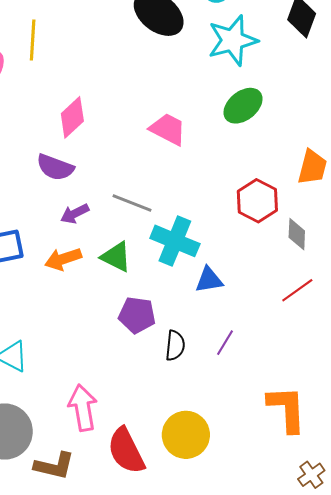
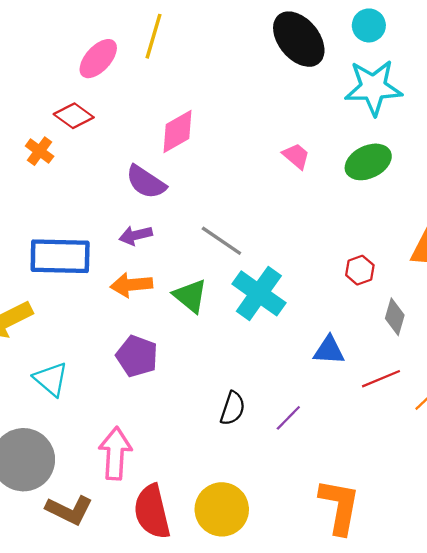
pink trapezoid: (168, 129) -> (296, 156), moved, size x0.7
red hexagon: (257, 201) -> (360, 270), size x0.6
purple arrow: (75, 214) -> (136, 235), moved
blue triangle: (209, 280) -> (329, 350), moved
purple pentagon: (137, 315) -> (137, 356), moved

